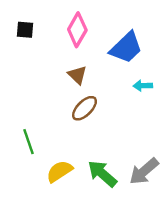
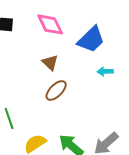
pink diamond: (77, 30) -> (50, 24), turned -56

